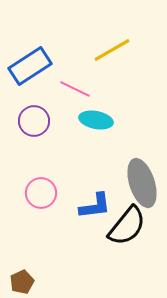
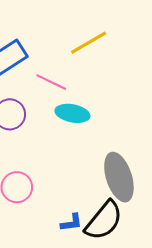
blue L-shape: (95, 206) -> (71, 223), moved, size x0.7

